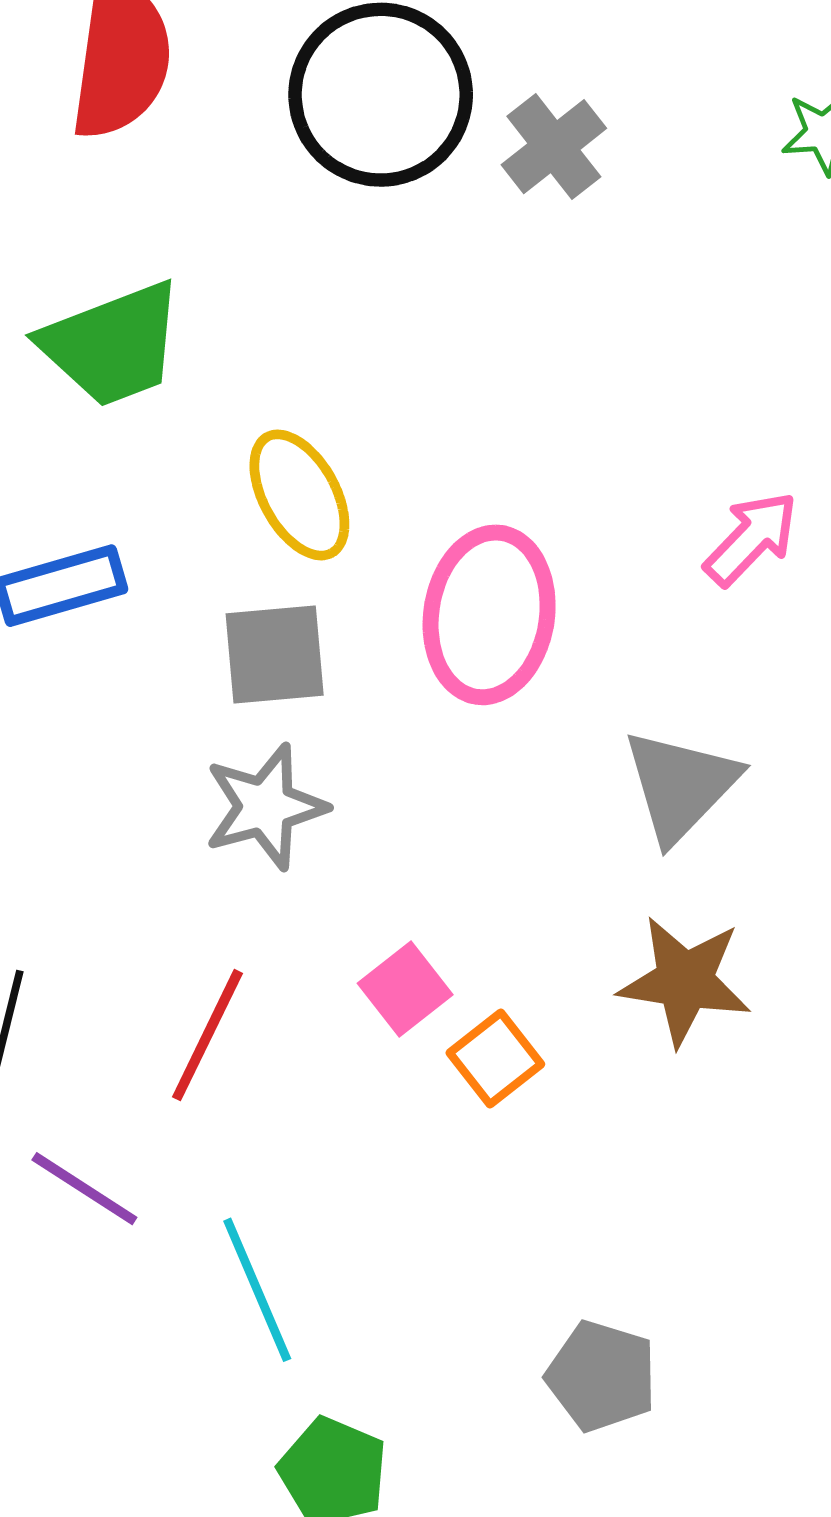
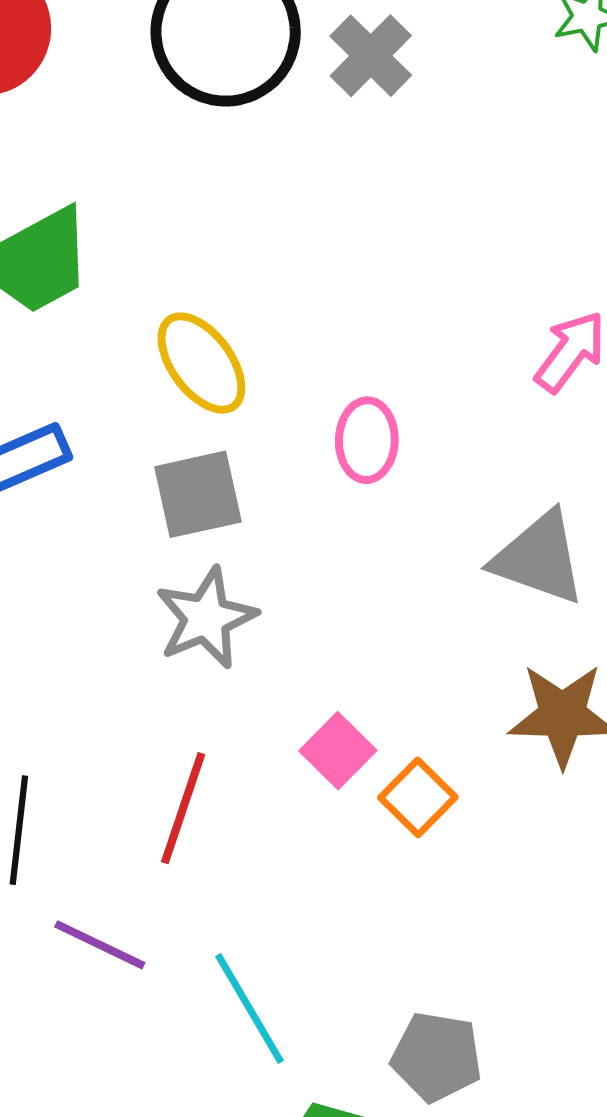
pink ellipse: (489, 615) -> (367, 440), size x0.6
gray triangle: (681, 786) -> (539, 558), turned -47
gray pentagon: (602, 1376) -> (437, 1057), moved

